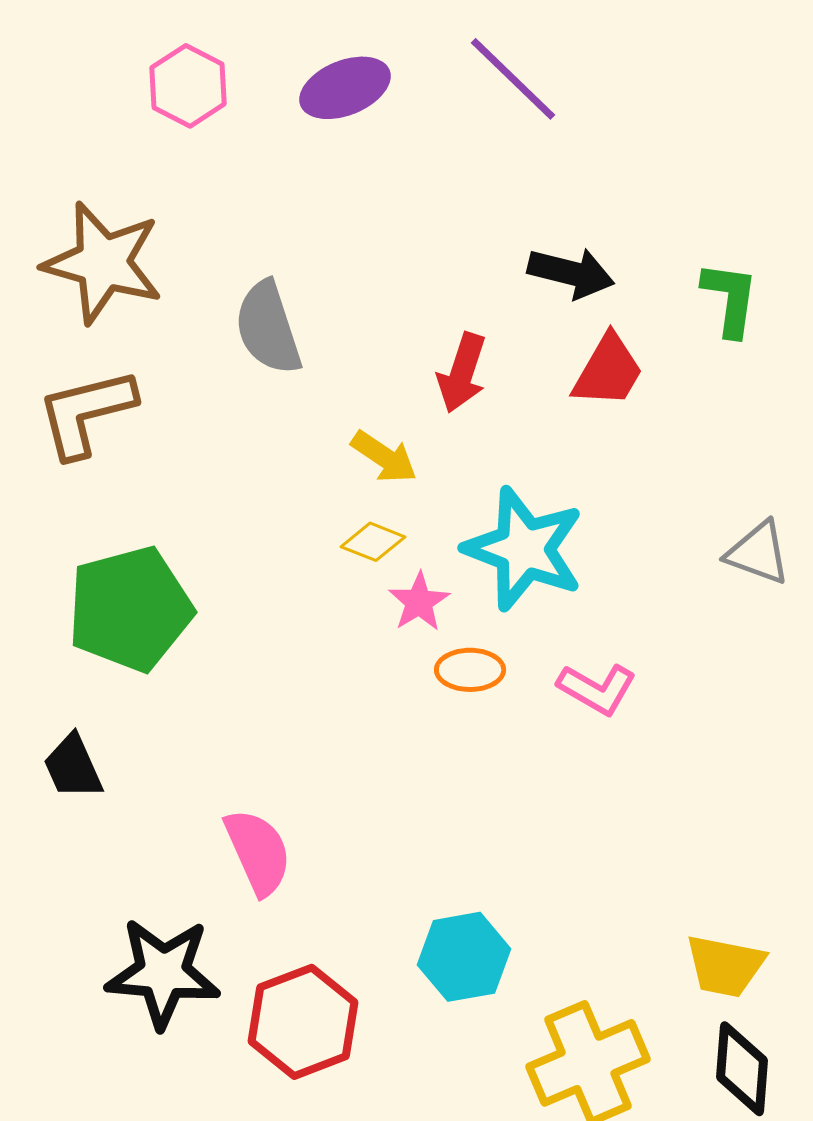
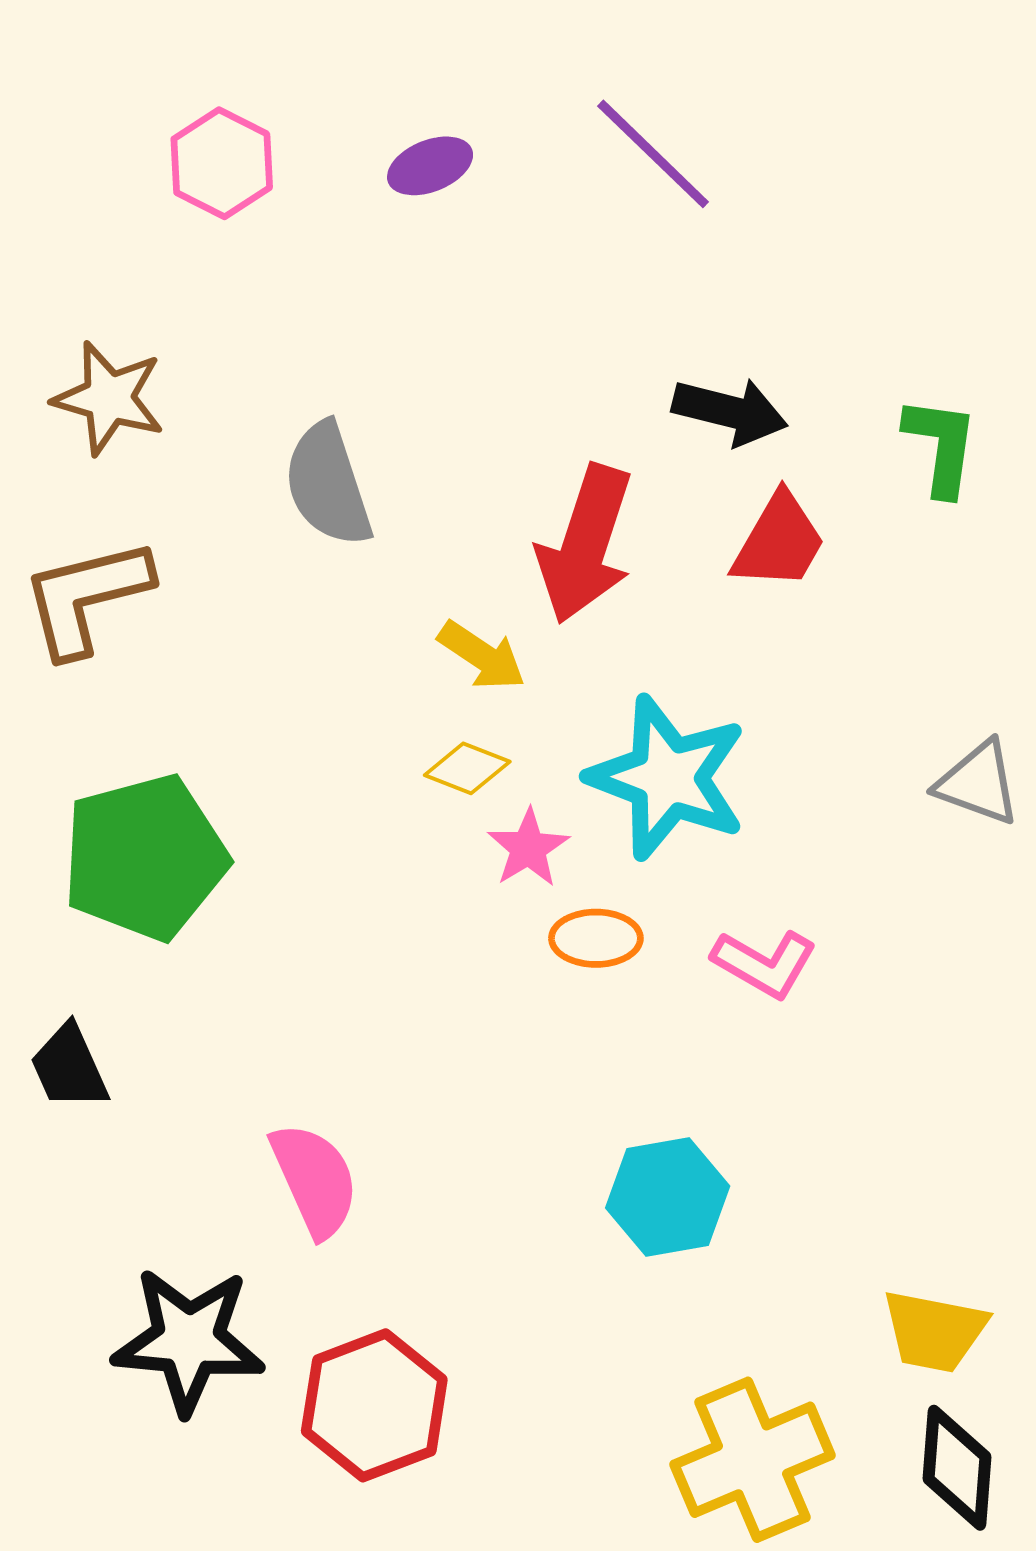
purple ellipse: (345, 88) -> (430, 166), size x0.7
brown star: (103, 263) -> (109, 398), size x0.7
red arrow: (462, 373) -> (585, 544), size x1.5
cyan hexagon: (464, 957) -> (668, 1197), moved

